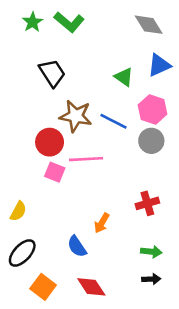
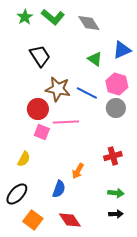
gray diamond: (149, 25) -> (89, 23), moved
yellow semicircle: (18, 211) -> (24, 159), moved
blue semicircle: (77, 246) -> (59, 189), turned -126

